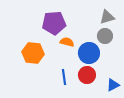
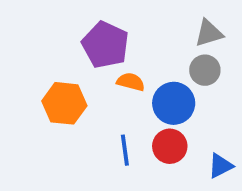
purple pentagon: (54, 23) -> (105, 45), turned 30

